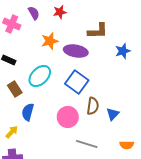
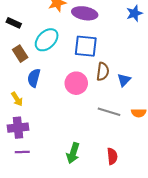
blue square: (77, 82) -> (86, 46), turned -30
yellow arrow: (12, 132) -> (17, 99), turned 104
gray line: (87, 144) -> (109, 112), moved

